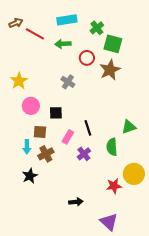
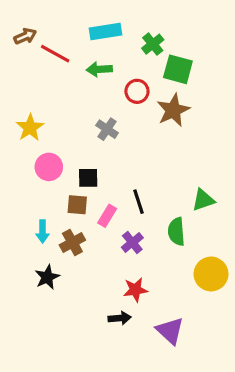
brown square: (40, 132) -> (77, 205), moved
red star: (114, 186) -> (135, 290), moved
purple triangle: (109, 222) -> (170, 331), moved

